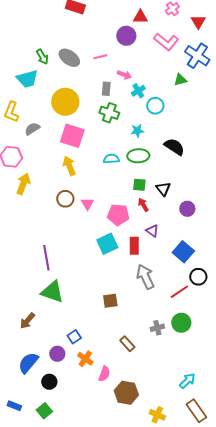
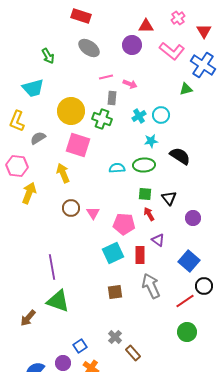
green arrow: (42, 57) -> (48, 56), moved
pink line: (100, 57) -> (106, 77), moved
gray ellipse: (69, 58) -> (89, 48), moved
cyan cross: (138, 91) -> (139, 116), moved
green cross: (109, 113) -> (102, 119), moved
cyan star: (137, 131) -> (151, 141), moved
yellow arrow: (69, 166) -> (63, 173), moved
brown square: (110, 301) -> (115, 292), moved
brown arrow: (27, 321) -> (28, 318), moved
gray cross: (157, 328) -> (115, 337), moved, turned -32

